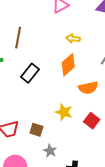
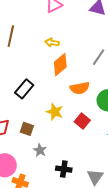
yellow arrow: (73, 39) -> (52, 42), moved
black rectangle: (30, 73) -> (24, 89), moved

